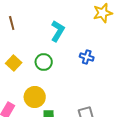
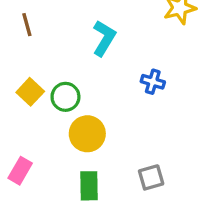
green circle: (44, 62) -> (65, 97), moved
yellow circle: (35, 97) -> (87, 134), moved

